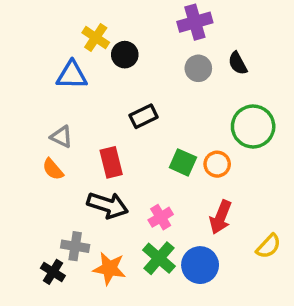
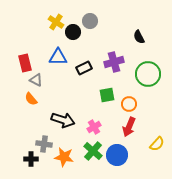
purple cross: (195, 22) -> (114, 62), moved
gray circle: (198, 68) -> (90, 21), moved
blue triangle: (72, 75) -> (58, 57), moved
red rectangle: (111, 162) -> (25, 63), moved
green square: (183, 162) -> (107, 95), turned -35
orange circle: (217, 164) -> (129, 104), moved
black cross: (53, 272) -> (31, 159), turned -32

